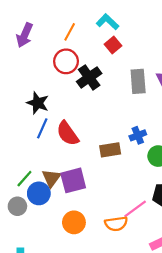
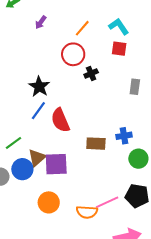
purple arrow: (25, 35) -> (41, 22), size x0.6
red square: (113, 45) -> (119, 49), turned 35
black cross: (89, 77) -> (91, 74), size x0.6
gray rectangle: (138, 81) -> (135, 87), size x0.7
green line: (24, 179) -> (13, 143), moved

